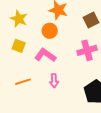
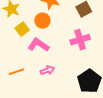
yellow square: (19, 46) -> (22, 29), moved, turned 32
pink arrow: (54, 81) -> (47, 70), turned -104

